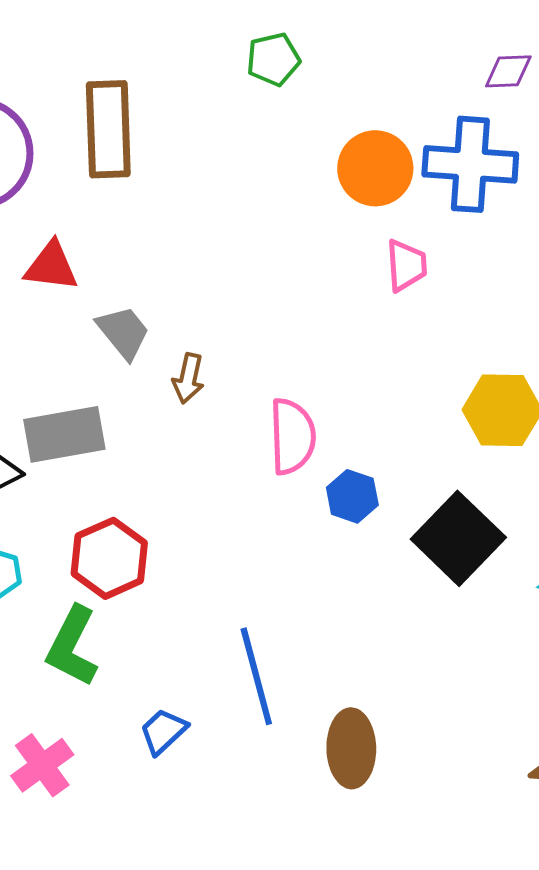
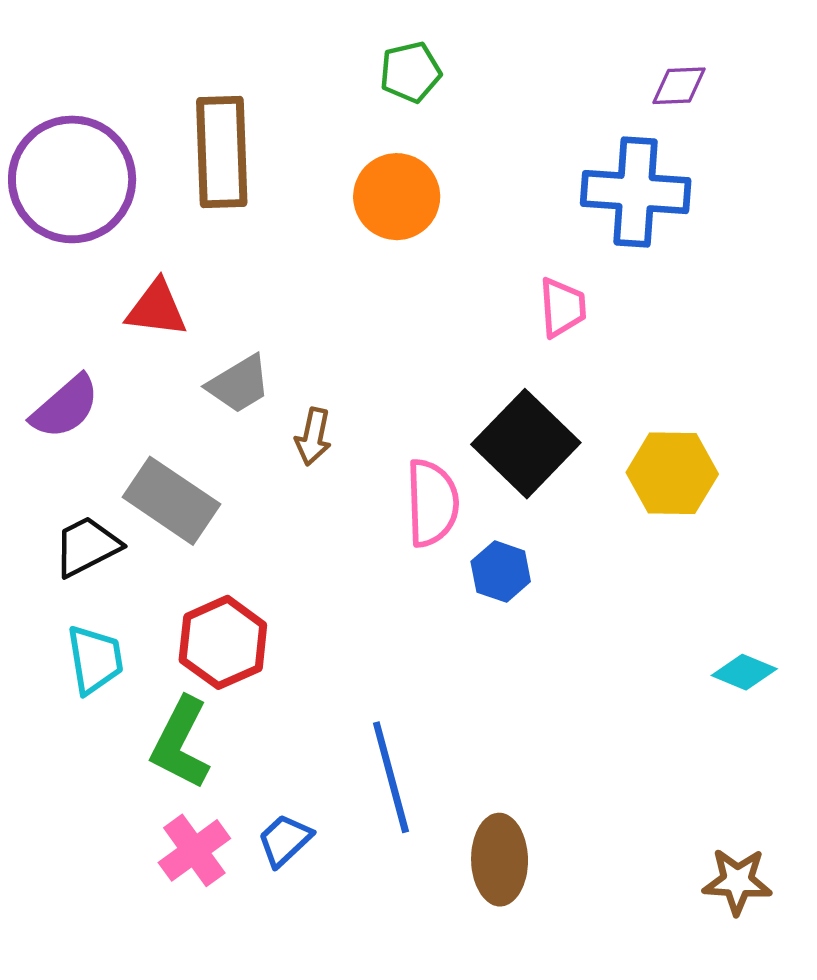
orange circle: (375, 168) -> (397, 197), moved
gray trapezoid: (123, 332) -> (239, 384), turned 98
gray rectangle: (64, 434) -> (171, 501), turned 44
black square: (458, 538) -> (526, 444), moved
pink cross: (42, 765) -> (194, 850), moved

